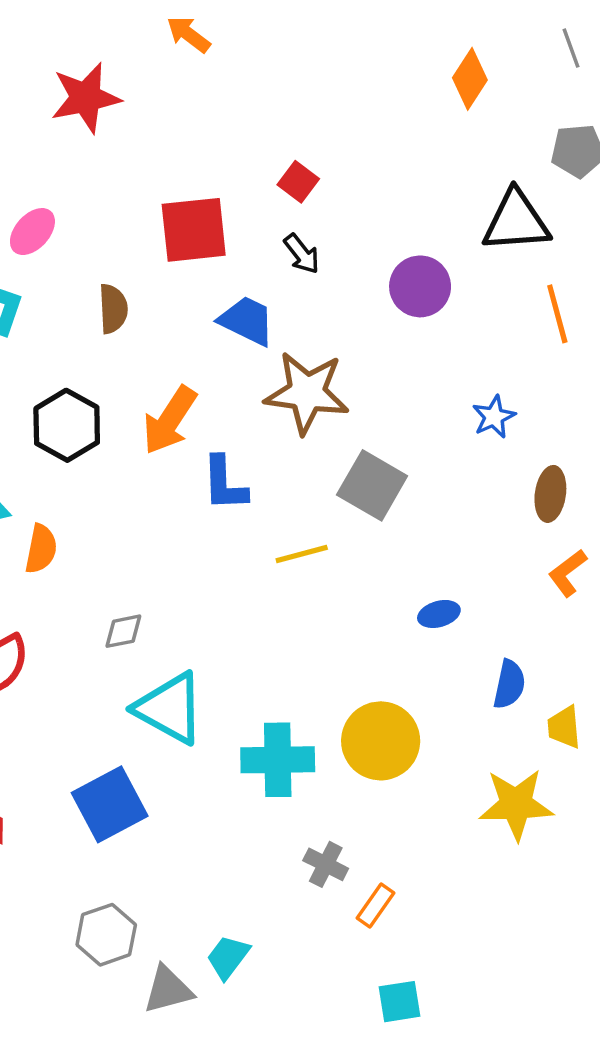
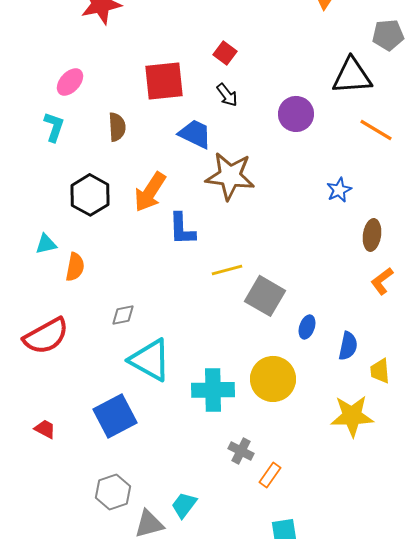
orange line: (557, 314) -> (376, 130), turned -44
gray square: (372, 485) -> (265, 296), moved
blue ellipse: (439, 614) -> (307, 327), moved, turned -55

